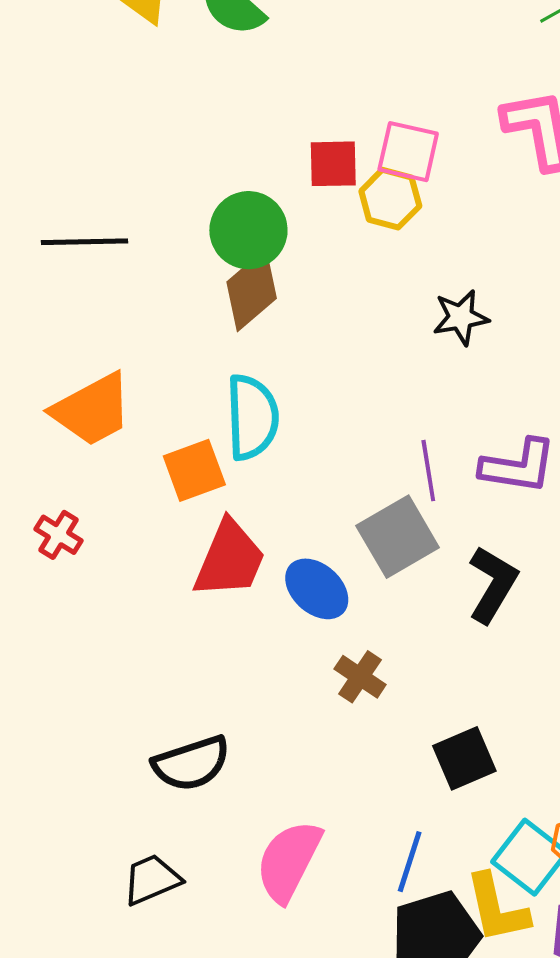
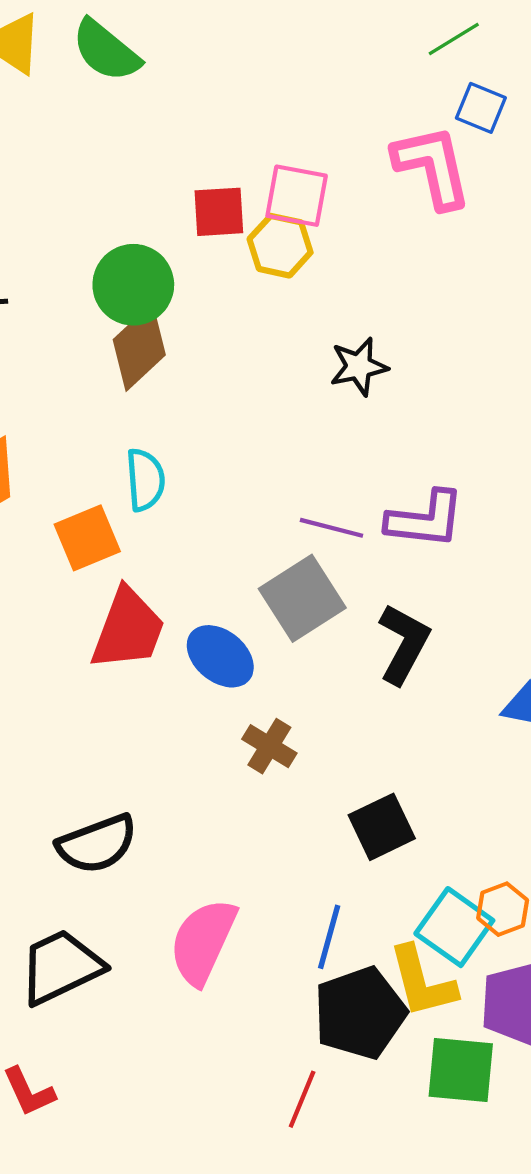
cyan semicircle: (252, 417) -> (145, 480), size x0.7
purple line: (428, 471) -> (332, 528), turned -64
black trapezoid: (152, 880) -> (61, 967), size x1.4

